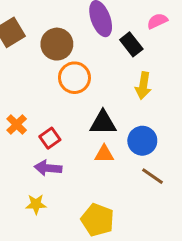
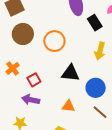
brown circle: (57, 44) -> (23, 34), moved
orange triangle: (104, 154) -> (68, 106), moved

